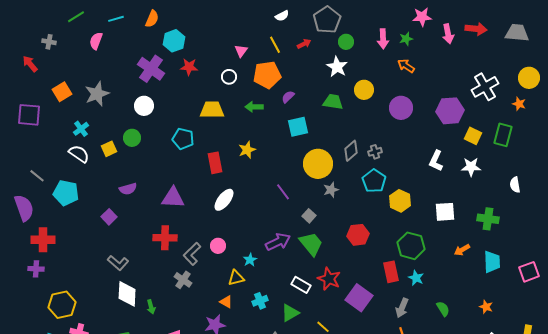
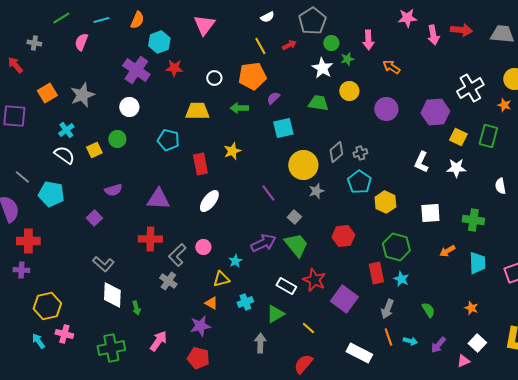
green star: (406, 39) -> (347, 59), moved
pink triangle: (241, 51) -> (204, 25), moved, size x1.6

